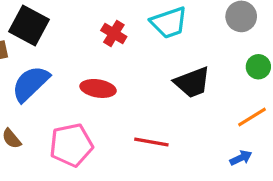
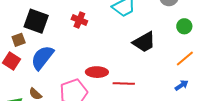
red cross: (114, 33) -> (79, 20), moved
red ellipse: (98, 88) -> (97, 72), moved

